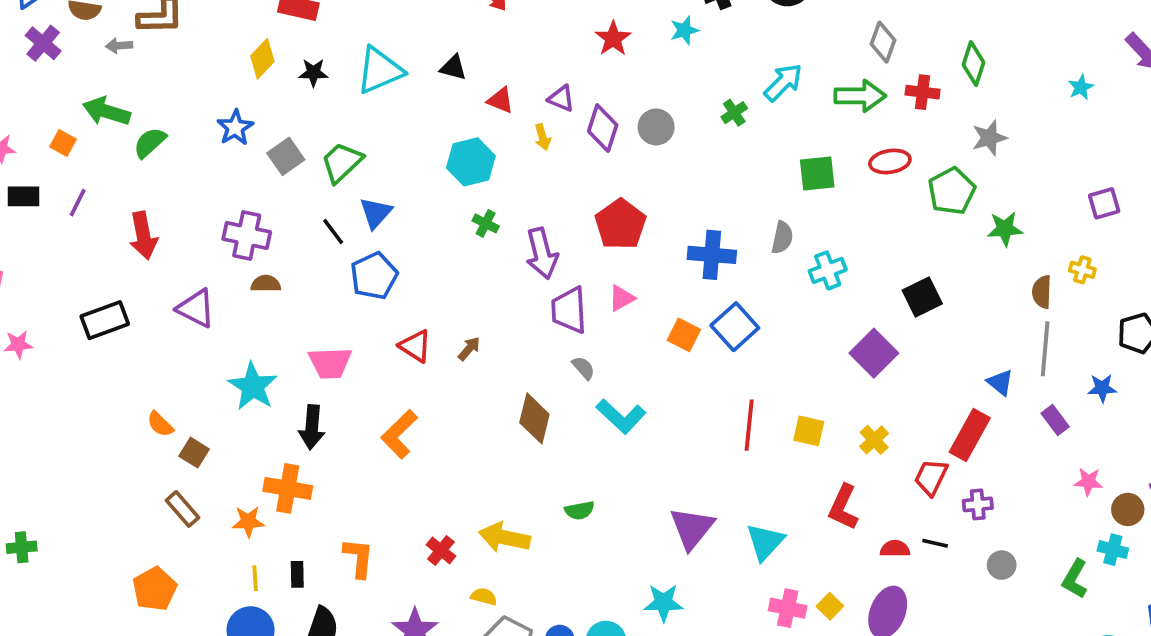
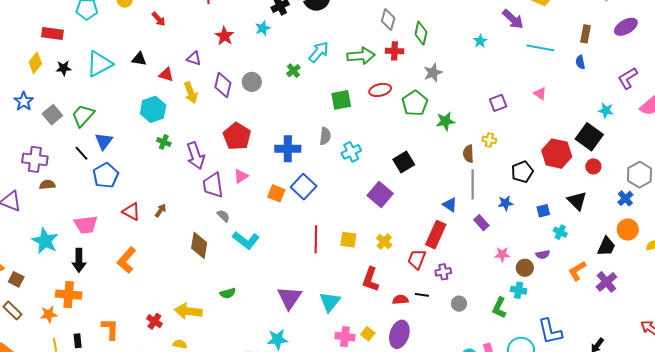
gray diamond: (883, 42) -> (388, 20), moved
purple triangle: (561, 99) -> (194, 59), moved
yellow arrow: (543, 137) -> (191, 93), size x1.5

